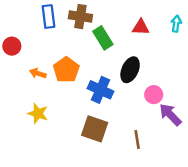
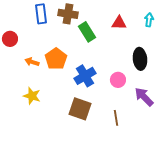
black ellipse: (130, 70) -> (140, 59), moved, turned -30
blue cross: (100, 90) -> (85, 76), turned 35
pink circle: (154, 95) -> (118, 80), moved

